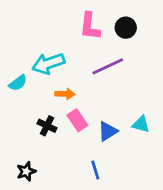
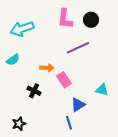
cyan arrow: (48, 64) -> (22, 29), moved
pink rectangle: (77, 120) -> (64, 80), moved
blue triangle: (108, 131) -> (78, 105), moved

